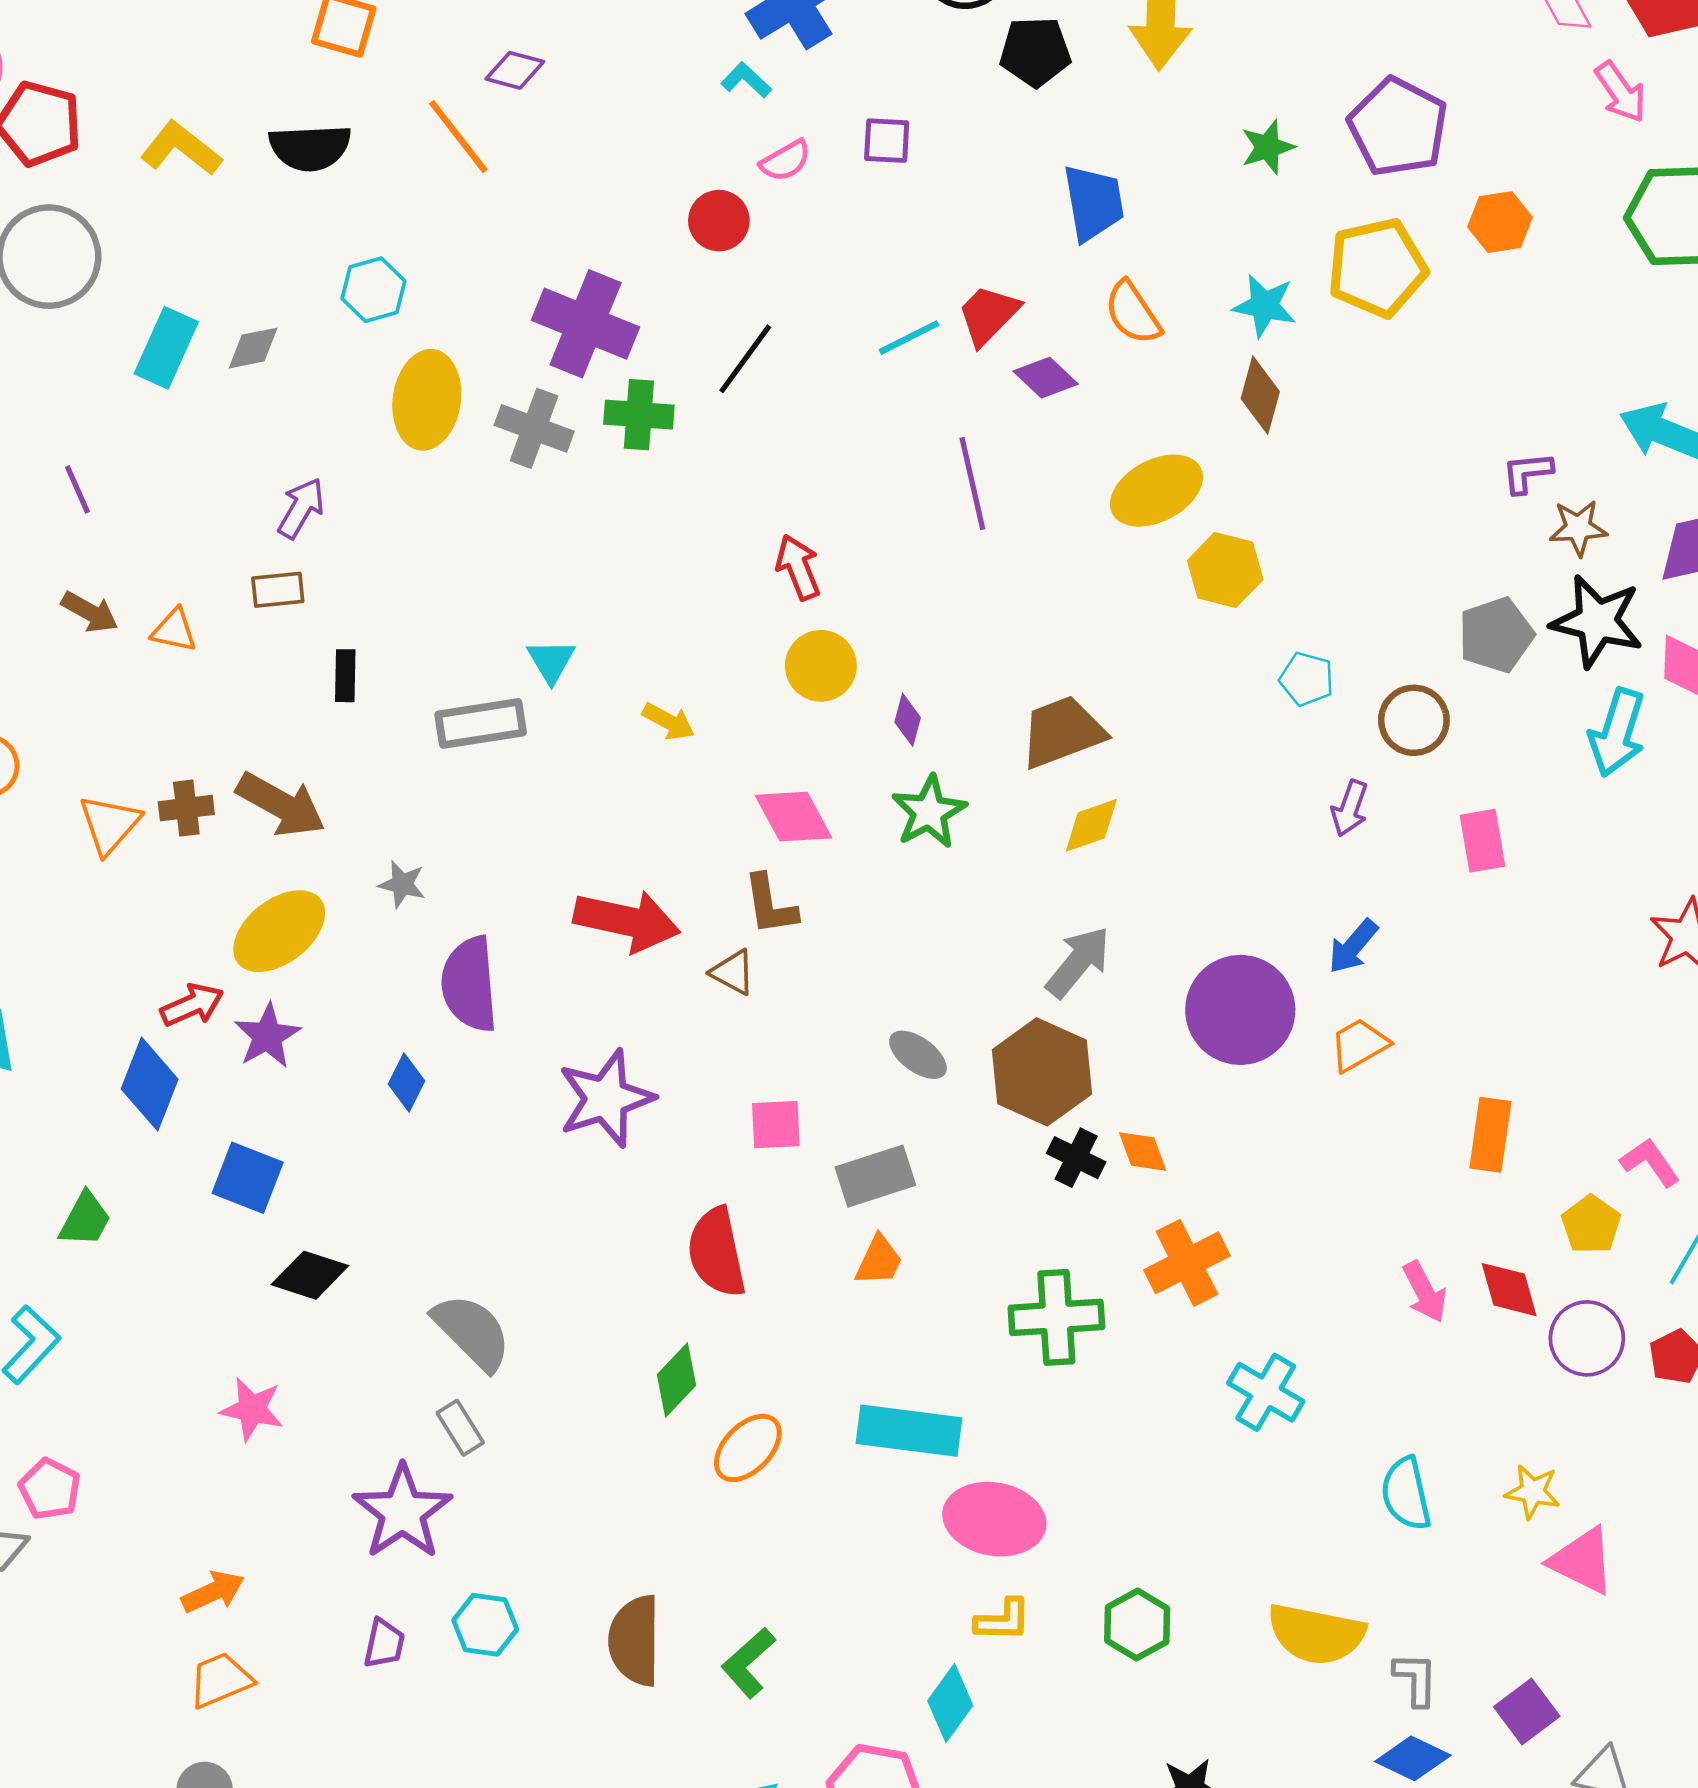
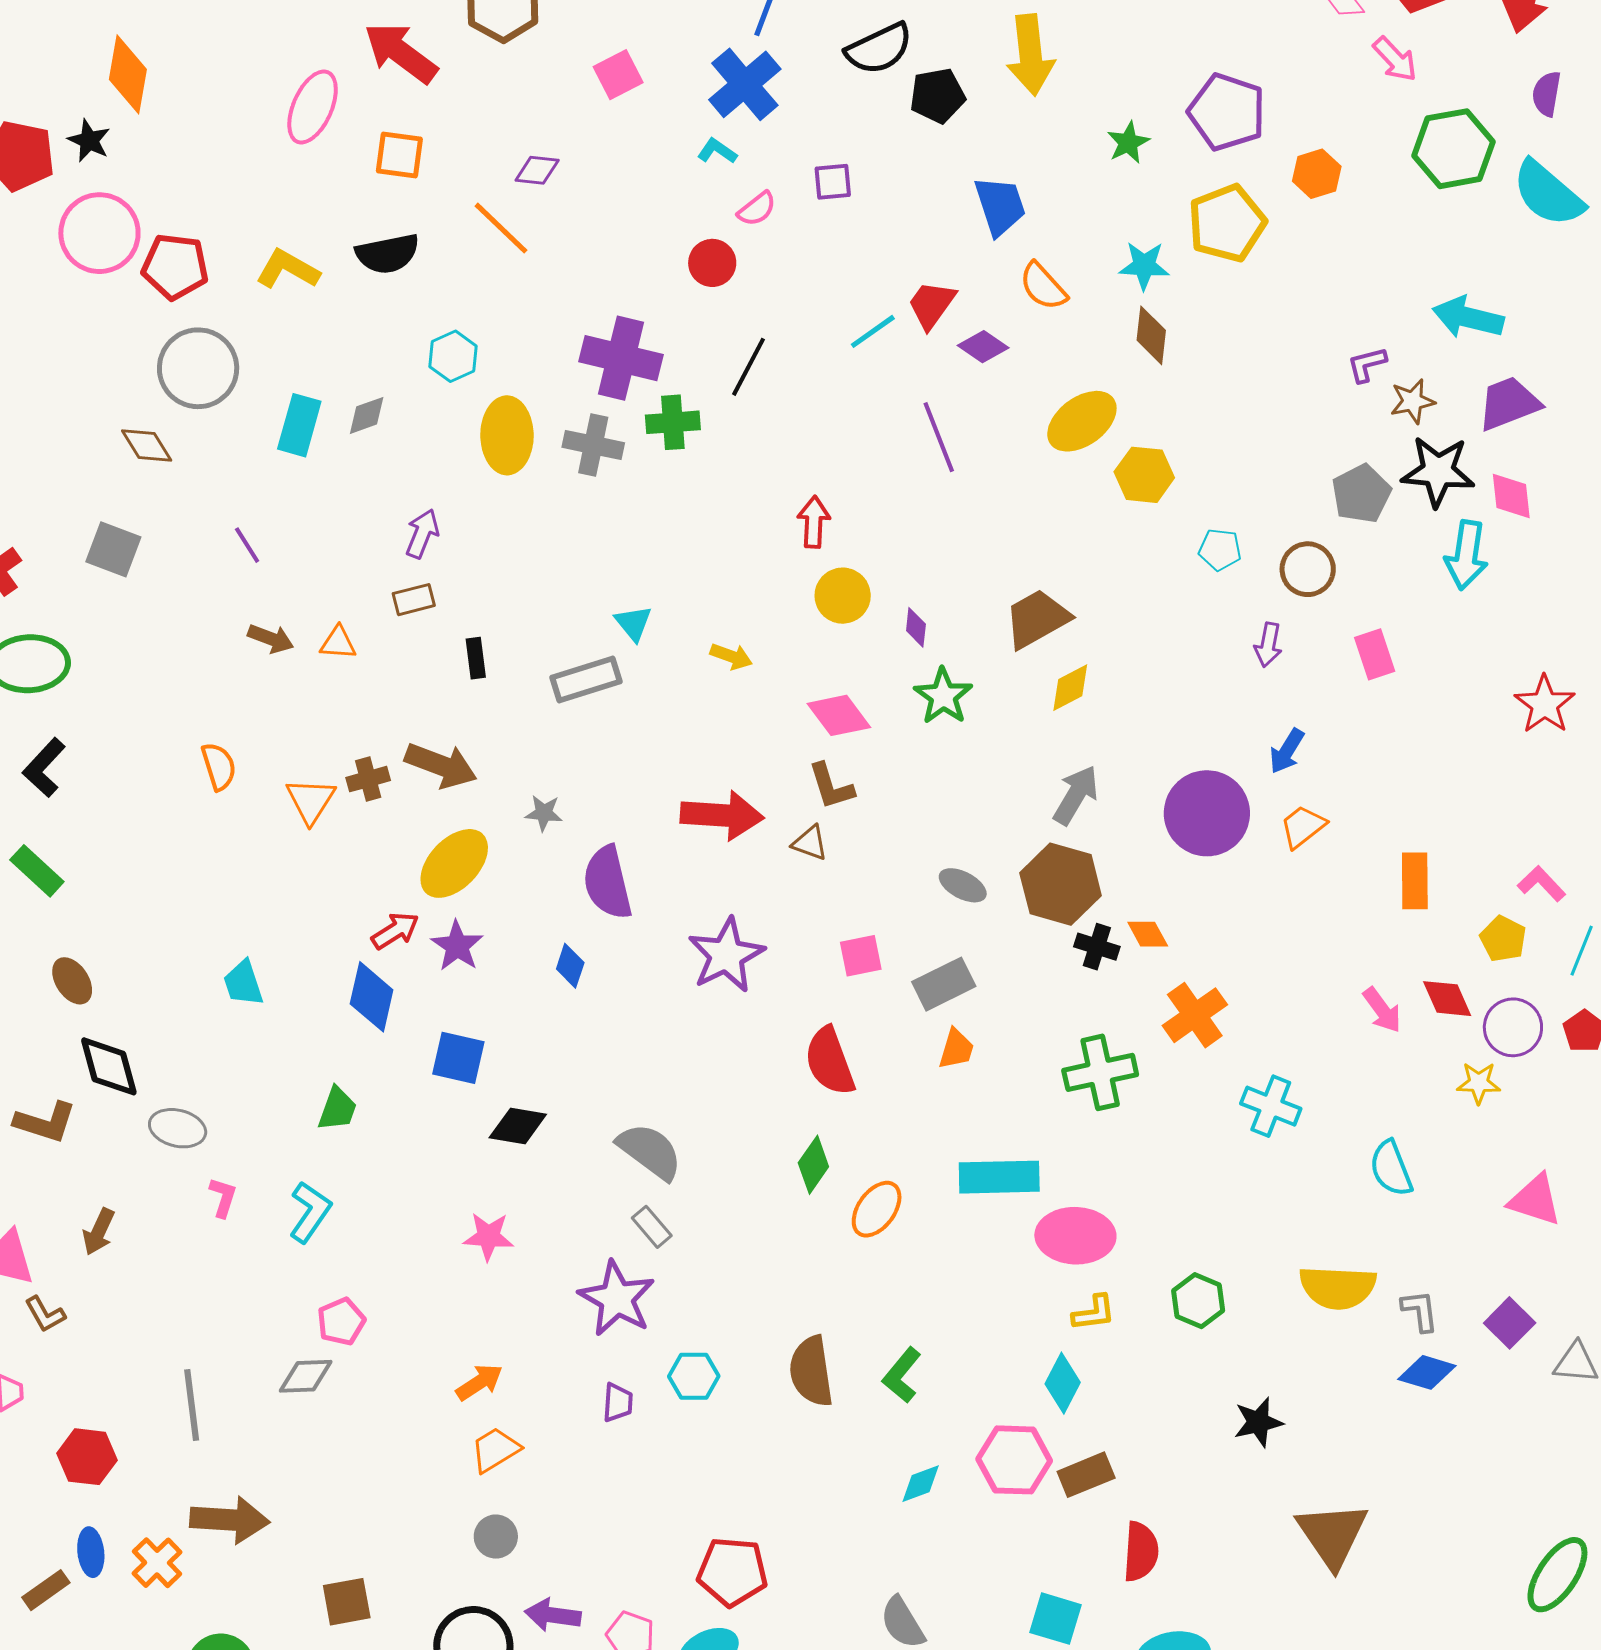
red arrow: (798, 567) -> (814, 522), turned 33
pink pentagon: (50, 1489) -> (341, 1322), turned 30
yellow star: (1533, 1492) -> (1479, 1083), moved

